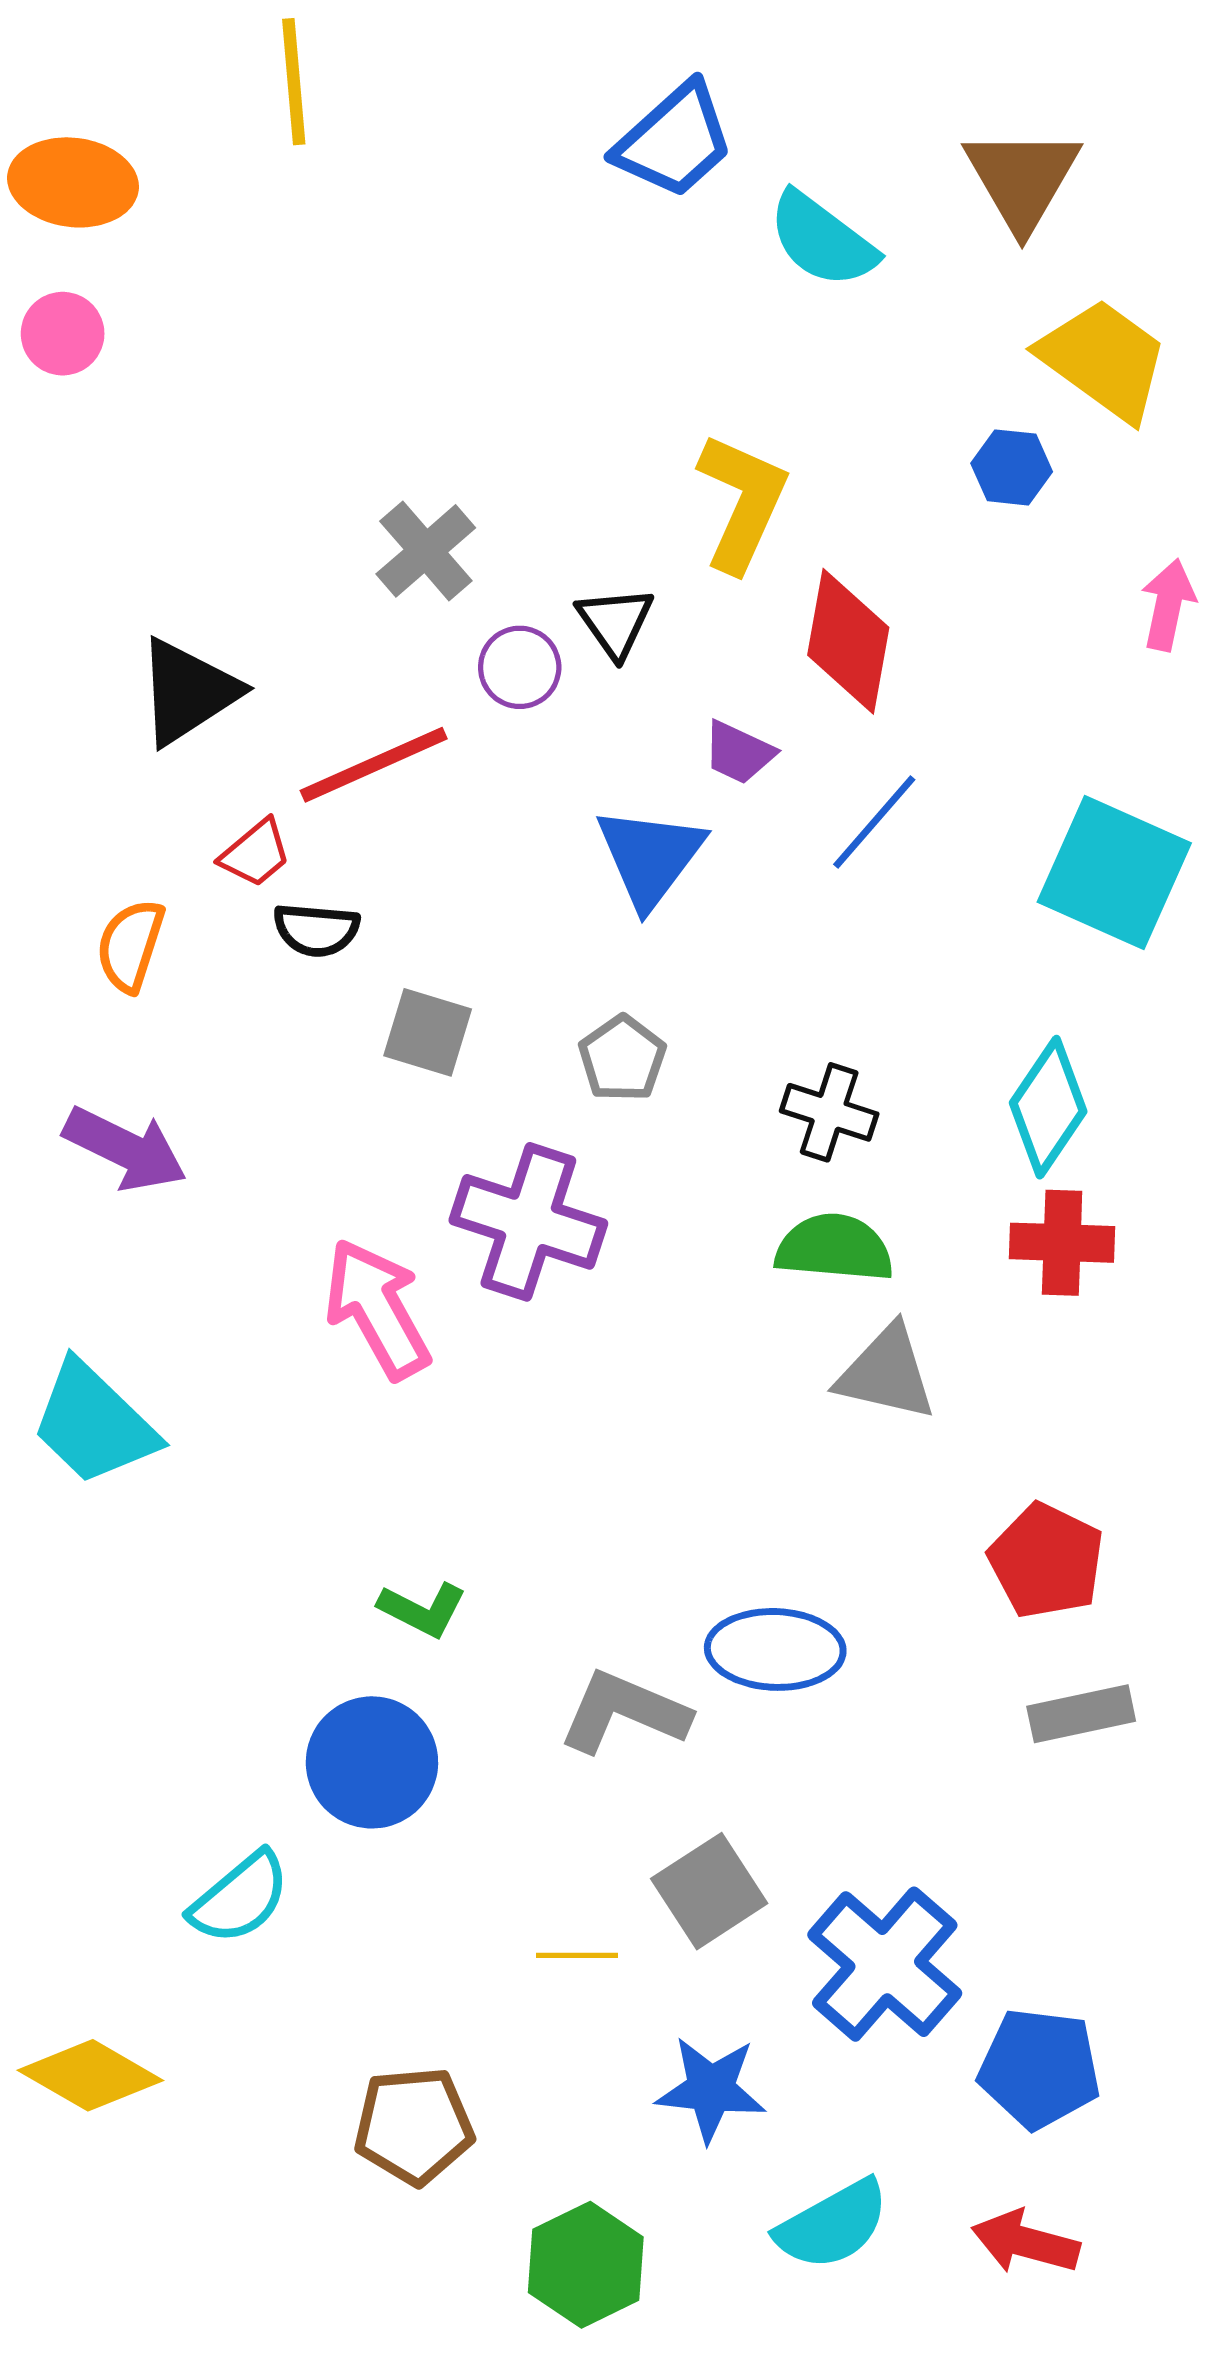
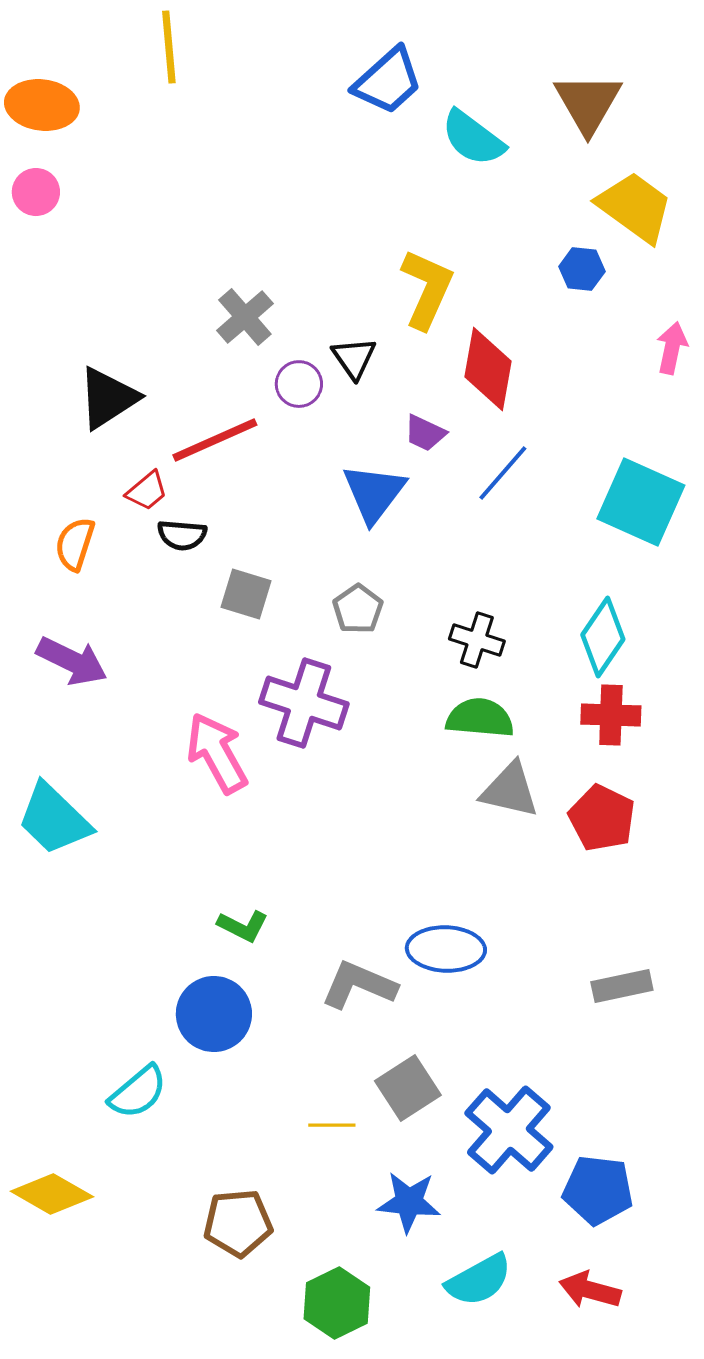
red pentagon: (1046, 1561) -> (602, 818), moved

